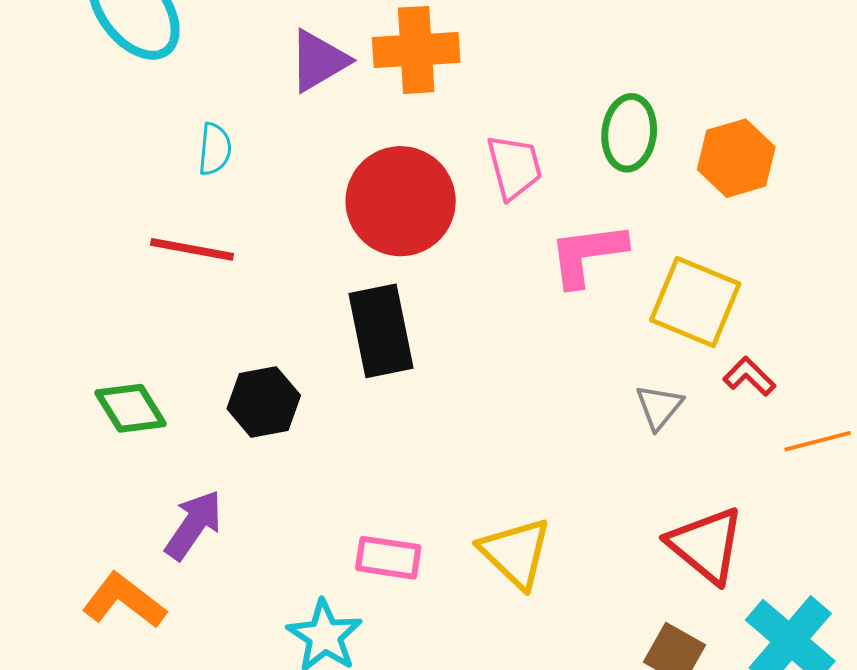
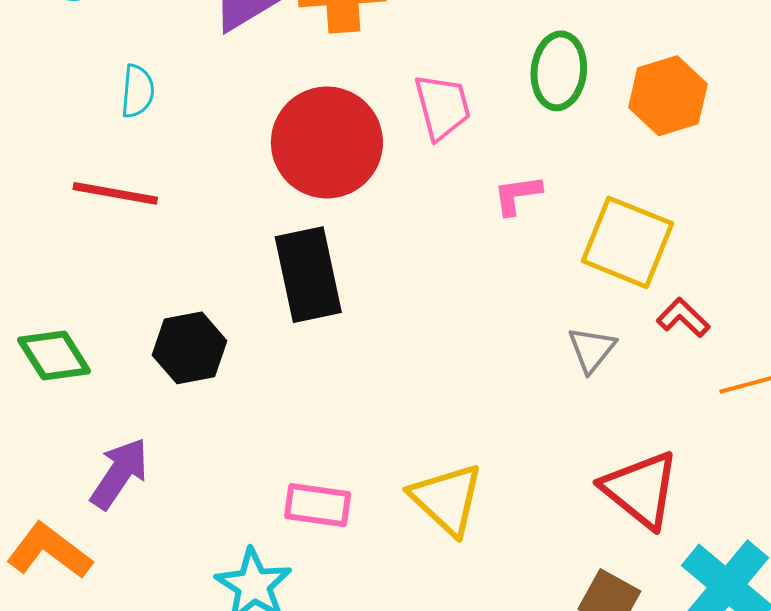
pink L-shape: (587, 254) -> (517, 195), size x0.6

